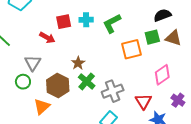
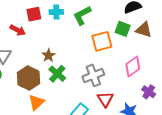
green square: (152, 37) -> (123, 29), turned 35
gray cross: (113, 91) -> (93, 75), moved
red triangle: (143, 101) -> (105, 99), moved
orange triangle: (42, 106) -> (36, 102), moved

